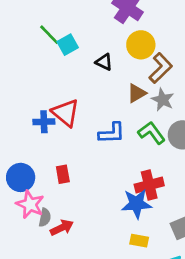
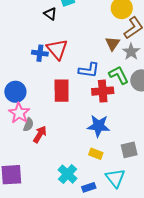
black triangle: (104, 62) -> (50, 14), moved
brown triangle: (137, 93) -> (113, 44), turned -35
red rectangle: (63, 174) -> (62, 91), moved, size x1.6
red cross: (149, 185) -> (103, 91), moved
red arrow: (62, 228) -> (40, 134), turned -42

